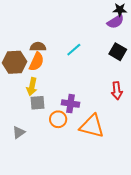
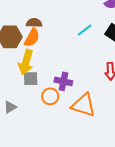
cyan line: (74, 50) -> (85, 30), moved
yellow arrow: (32, 87) -> (26, 62), size x1.4

